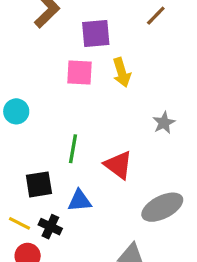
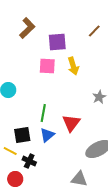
red triangle: (118, 165) -> (71, 123), turned 30
blue triangle: (80, 201) -> (47, 135), moved, turned -35
yellow line: (19, 223) -> (10, 151), moved

